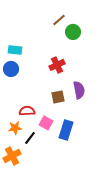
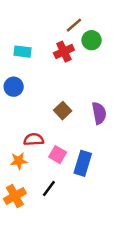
cyan rectangle: (15, 50) -> (22, 52), moved
red cross: (57, 65) -> (64, 52), moved
brown square: (58, 97) -> (63, 111), moved, turned -32
black line: (30, 138) -> (49, 188), moved

